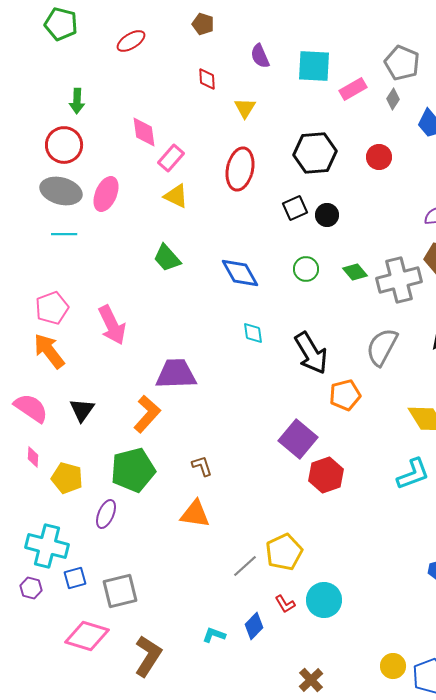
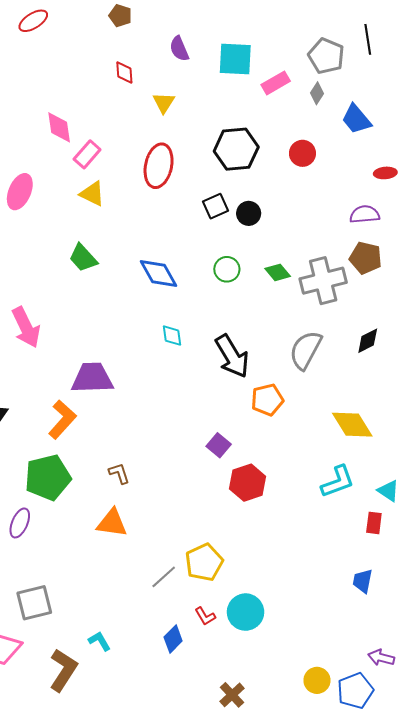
red ellipse: (131, 41) -> (33, 21), moved
purple square: (298, 439) -> (219, 445), size x0.6
cyan L-shape: (214, 635) -> (100, 641), moved, turned 40

